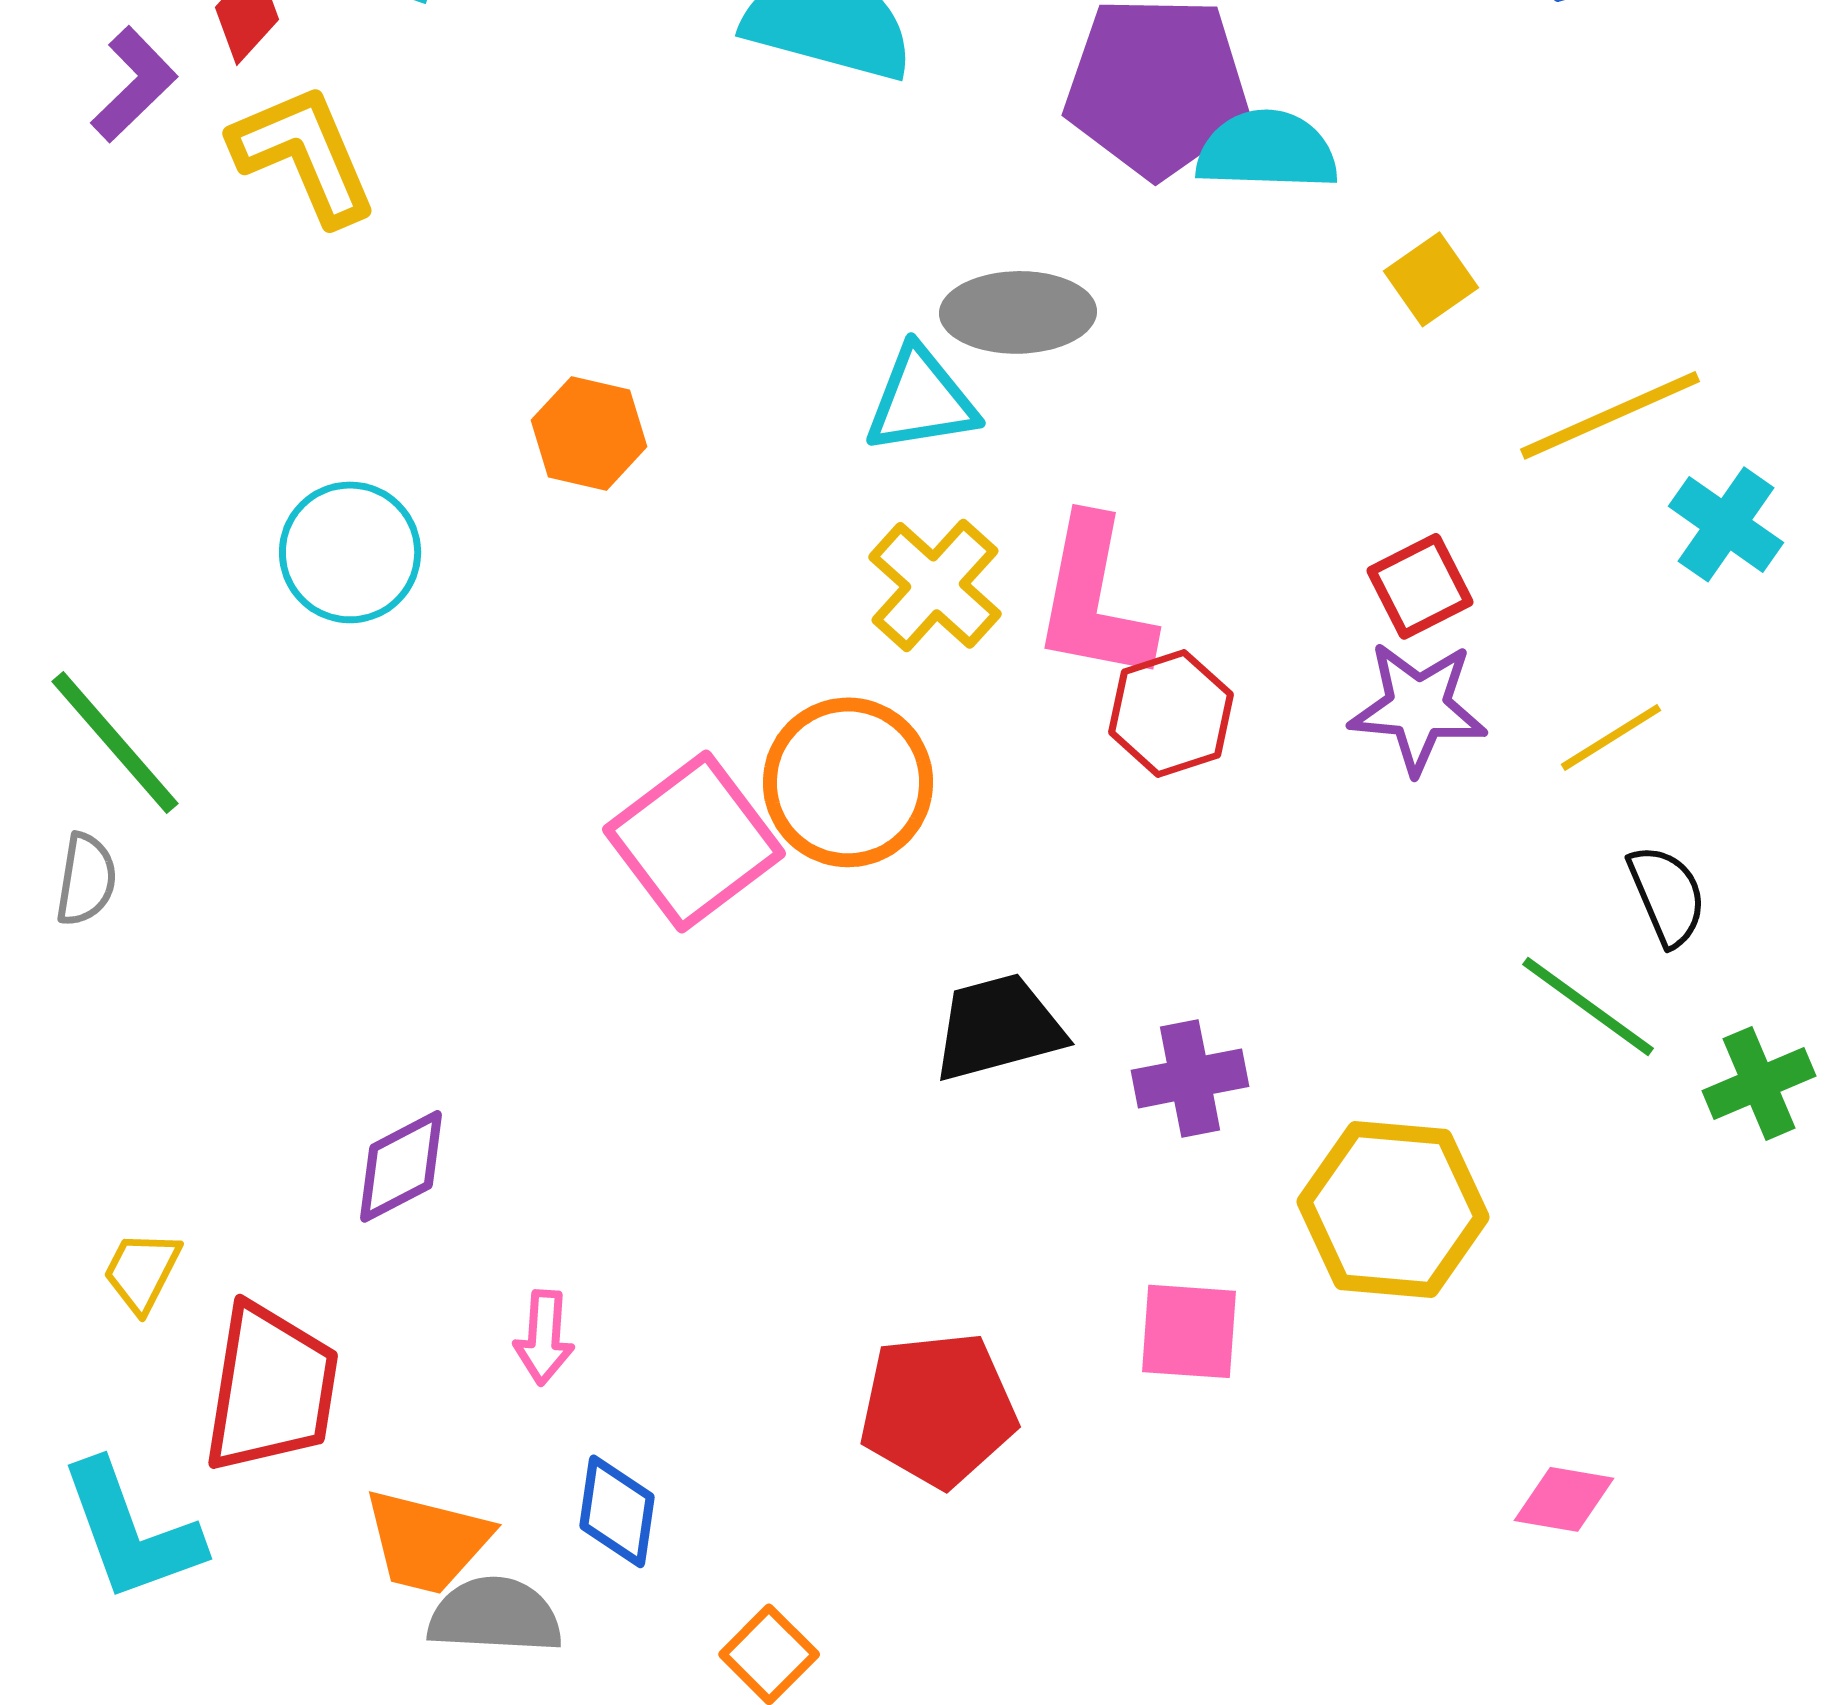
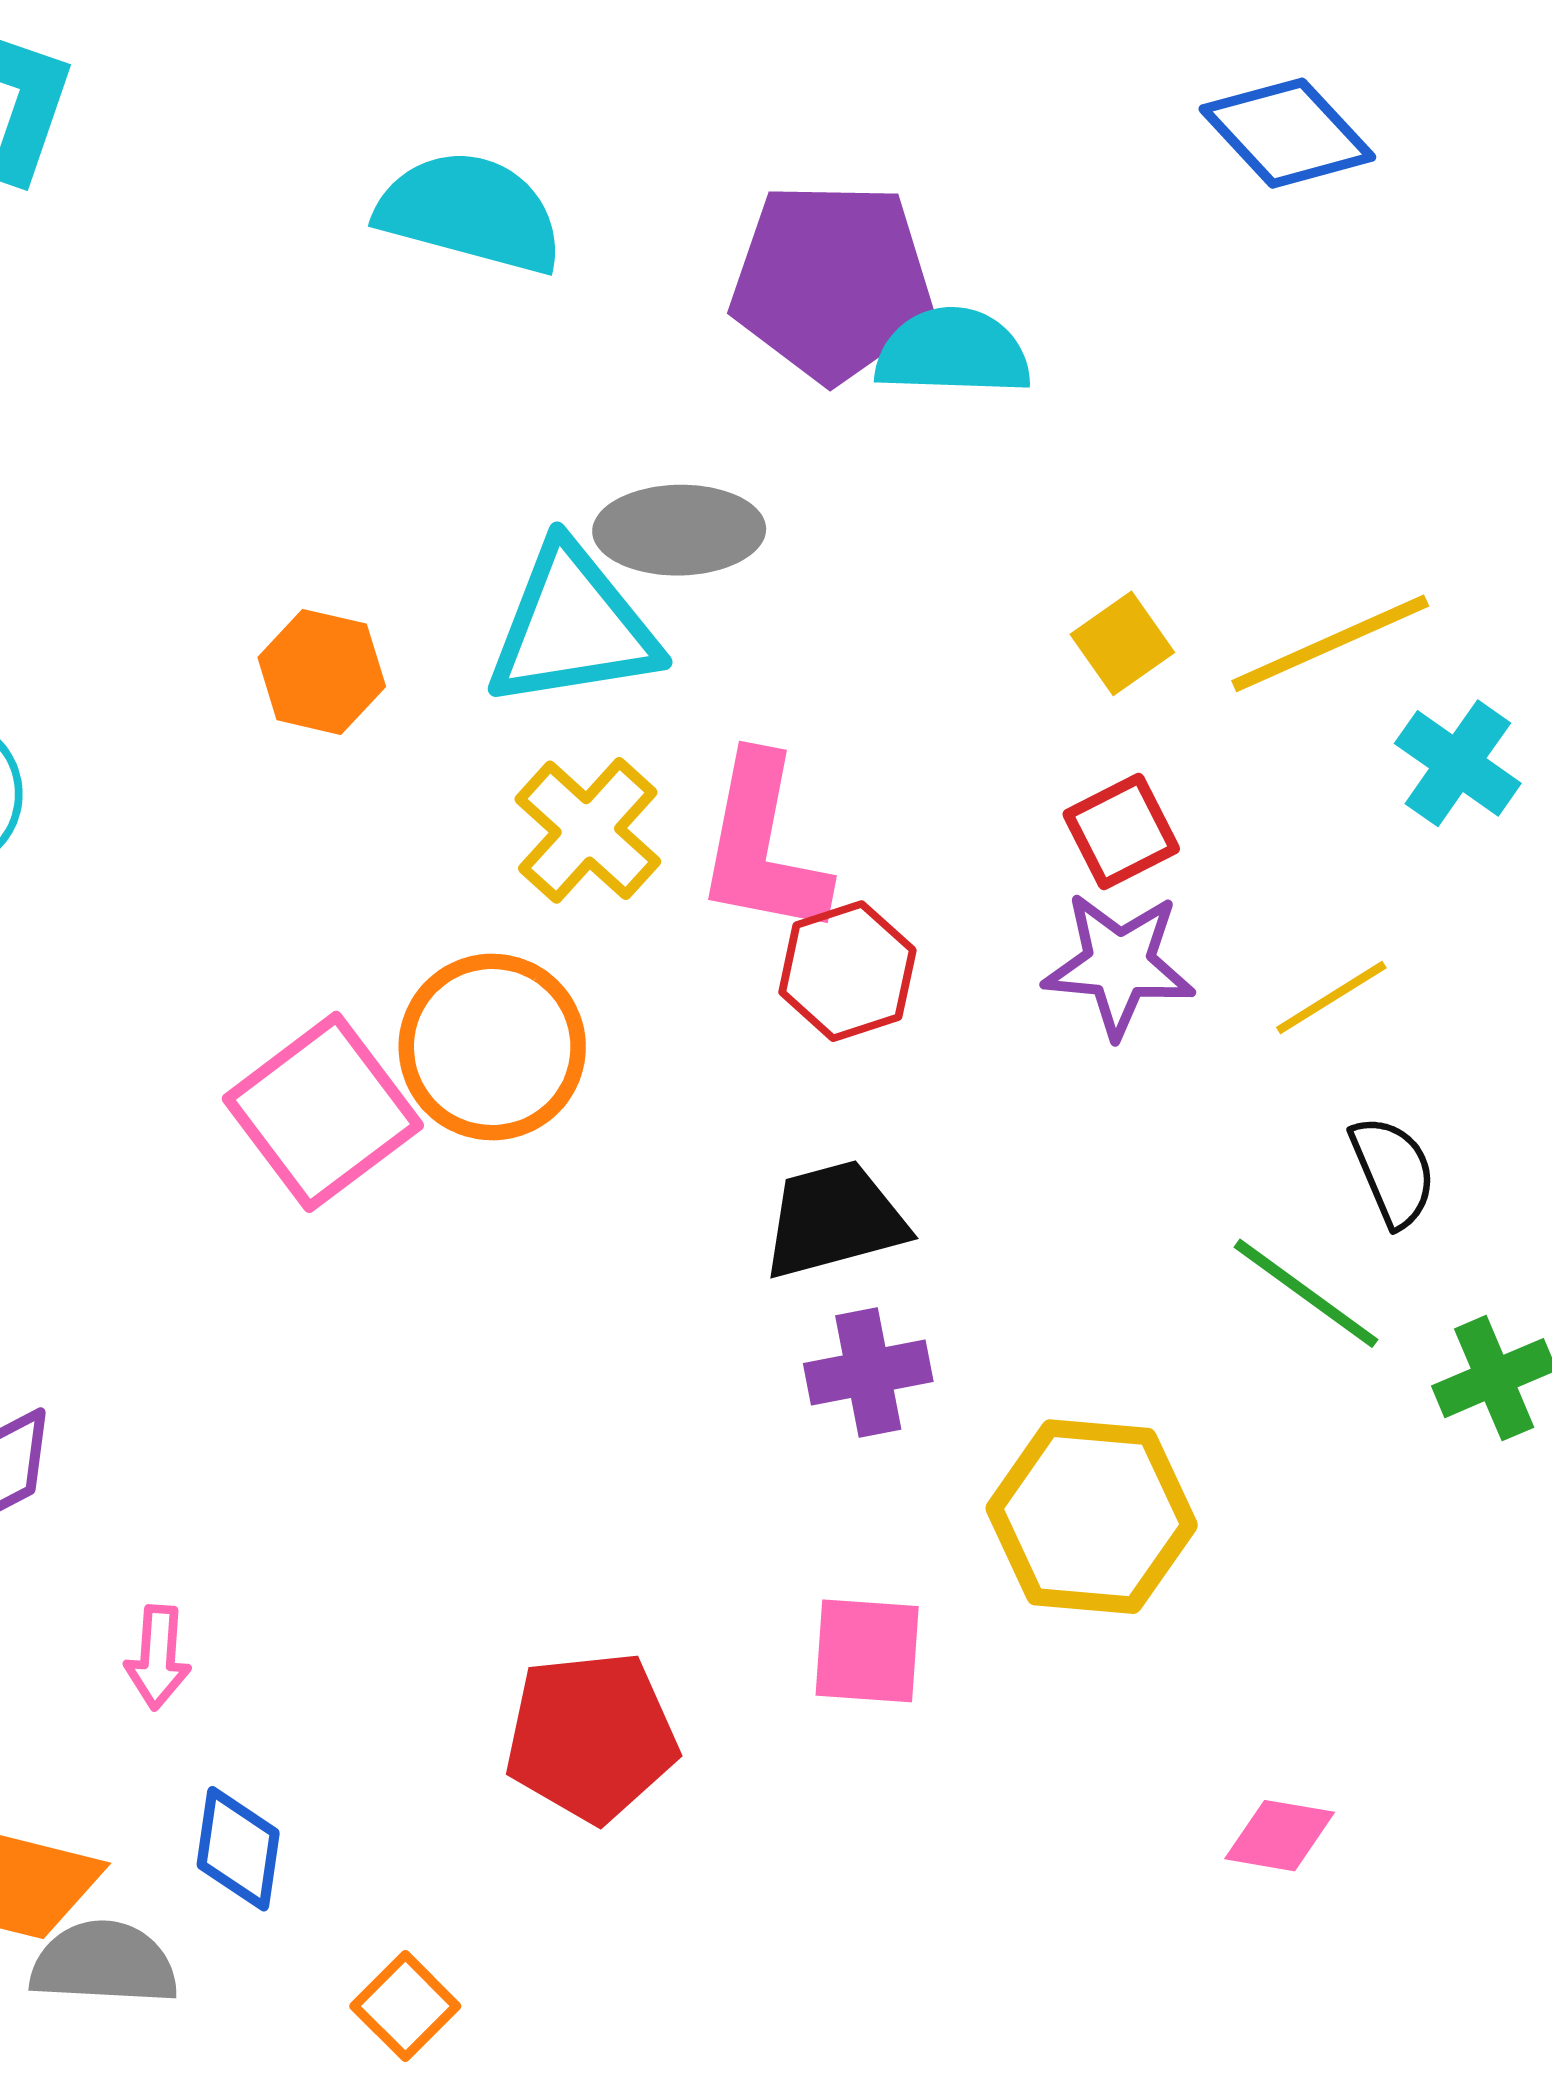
yellow square: (1431, 279) -> (1122, 643), moved
cyan triangle: (921, 400) -> (572, 627), size x1.4
orange hexagon: (589, 433) -> (322, 672), moved
black trapezoid: (998, 1027) -> (834, 1220), moved

